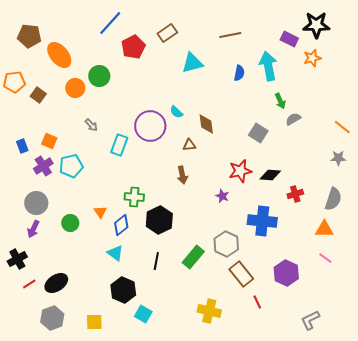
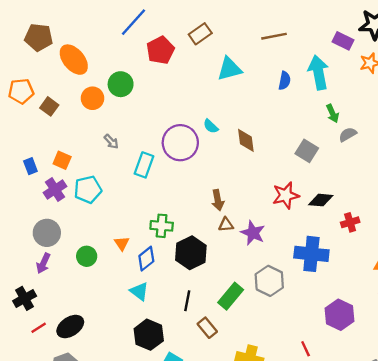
brown triangle: (189, 145) -> (226, 225), moved
purple star: (222, 196) -> (253, 233), moved, size x1.5
brown rectangle: (241, 274) -> (207, 328), moved, size x0.7

